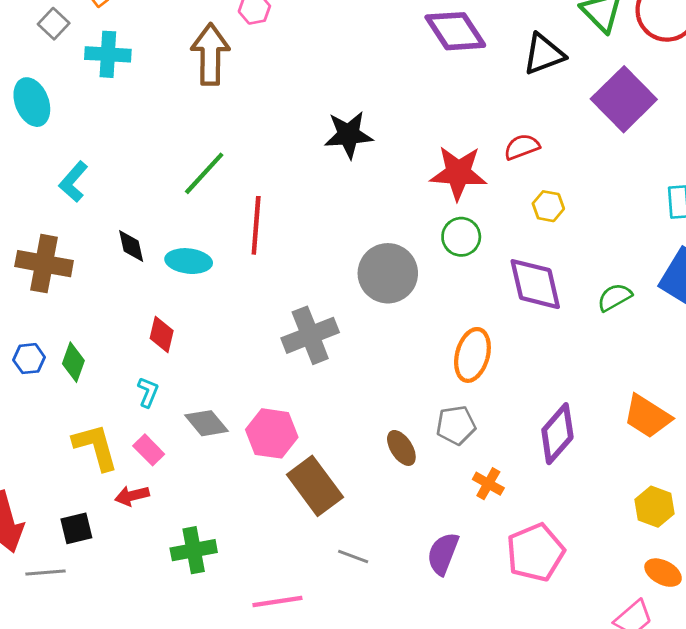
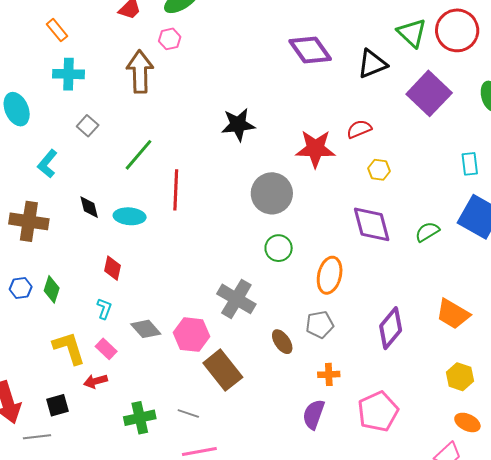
gray square: (54, 24) -> (88, 126), moved
green circle: (461, 237) -> (279, 248), moved
gray circle: (388, 273) -> (272, 193), moved
gray cross: (310, 335) -> (236, 299), moved, turned -36
orange cross: (488, 484) -> (329, 374), moved, turned -30
gray line: (353, 557) -> (188, 414), moved

